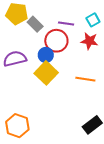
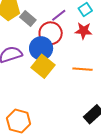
purple line: (66, 24) -> (59, 15), turned -42
blue circle: (46, 55) -> (41, 48), size x1.5

